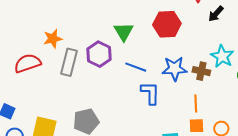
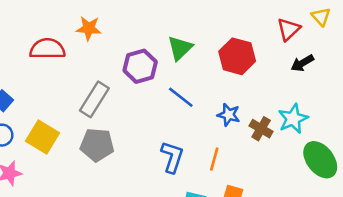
gray rectangle: (69, 62) -> (94, 99), moved
blue star: (175, 69) -> (229, 115), size x0.7
blue L-shape: (150, 93) -> (172, 157), moved
orange line: (196, 103) -> (214, 159), moved

